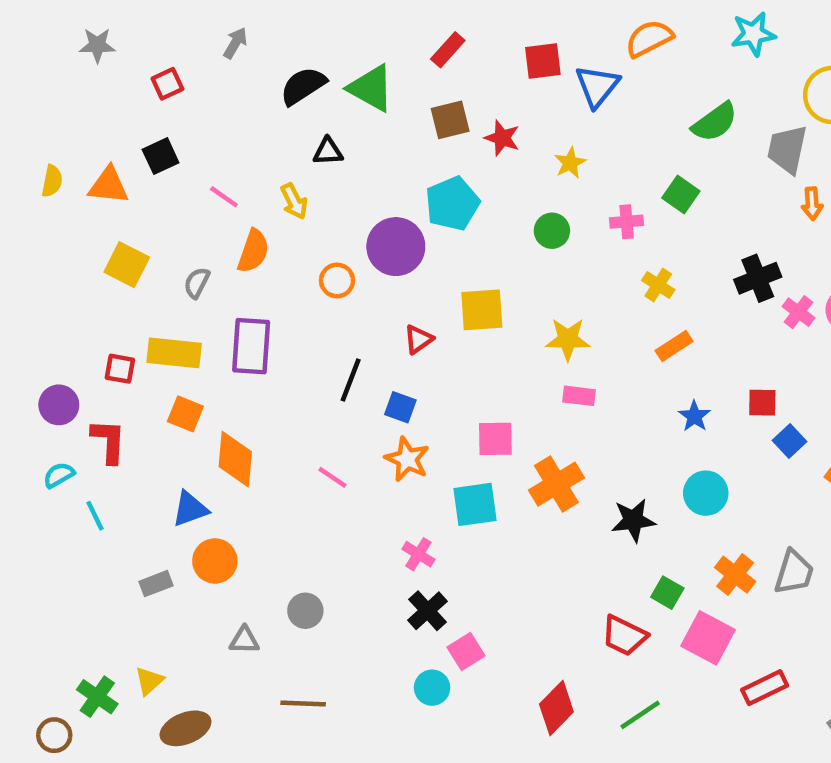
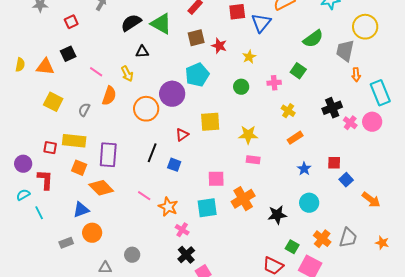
orange circle: (337, 280) -> (146, 109), size x1.6
purple rectangle: (251, 346) -> (108, 155), moved
orange diamond: (235, 459) -> (101, 188), turned -50
orange star: (407, 459) -> (168, 207), moved

